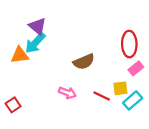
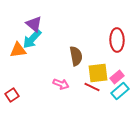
brown semicircle: (84, 62) -> (76, 56), turned -78
pink rectangle: (136, 68) -> (117, 77), moved
yellow square: (120, 88) -> (98, 73), moved, size x1.5

